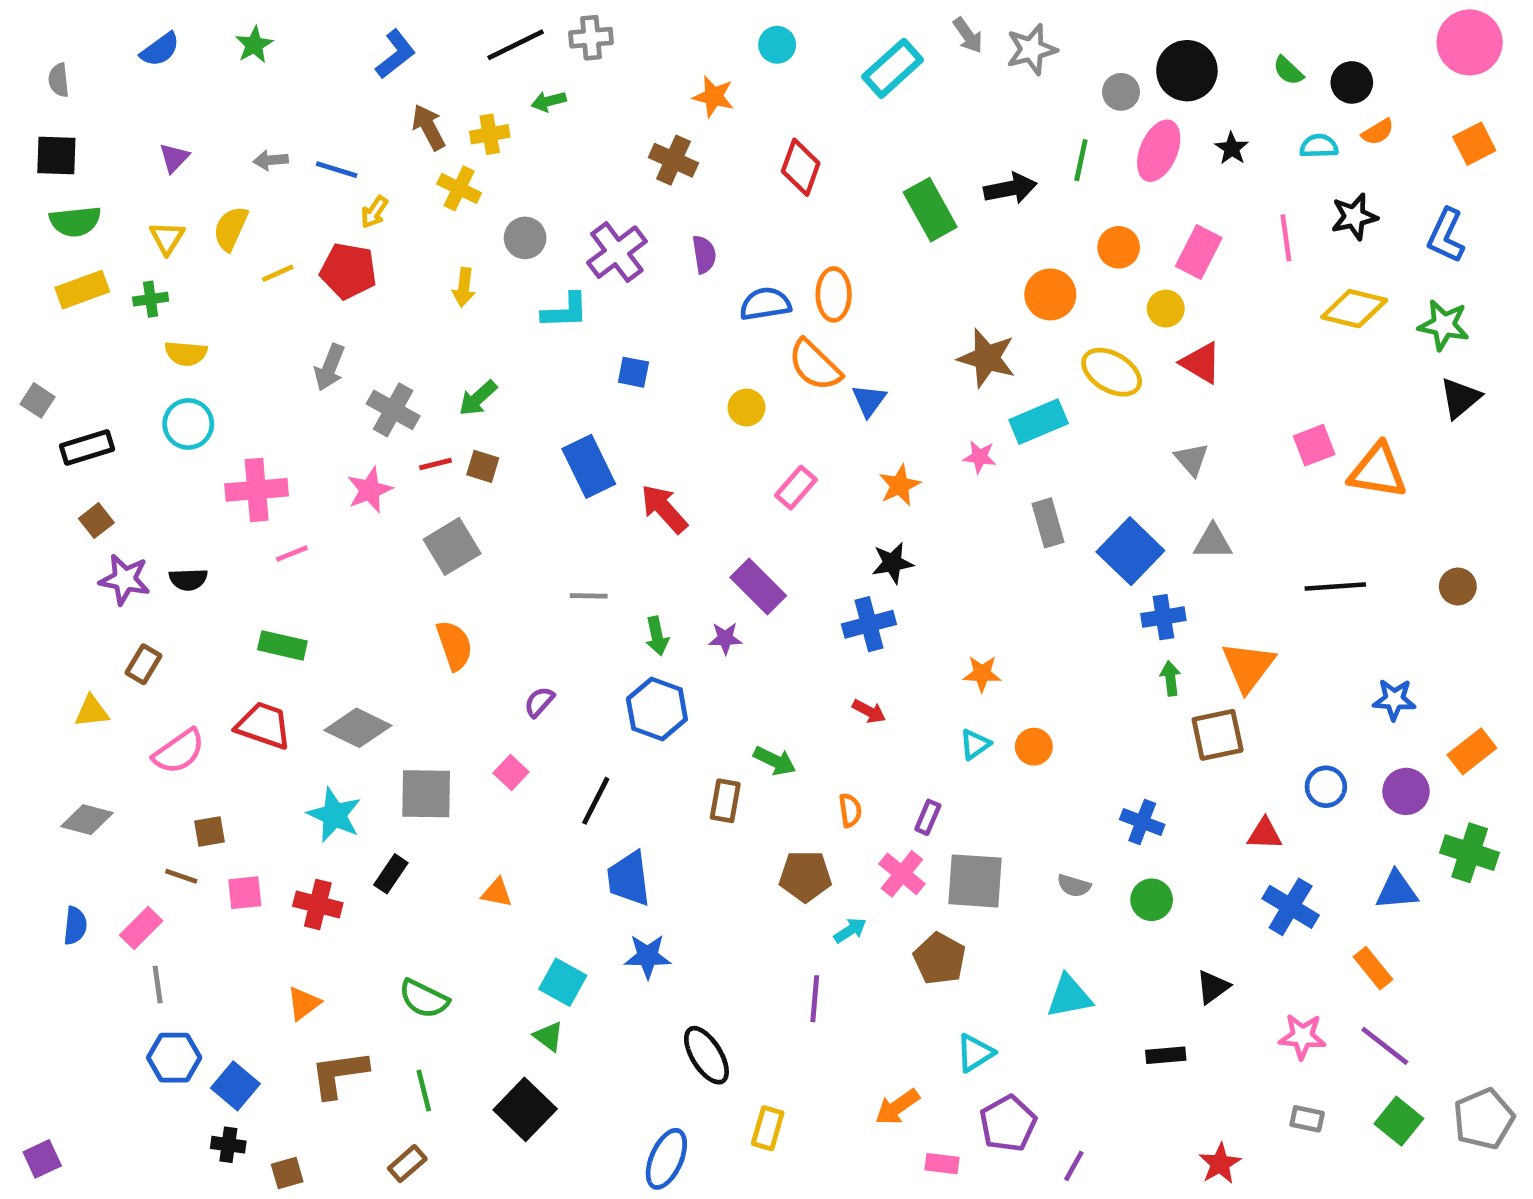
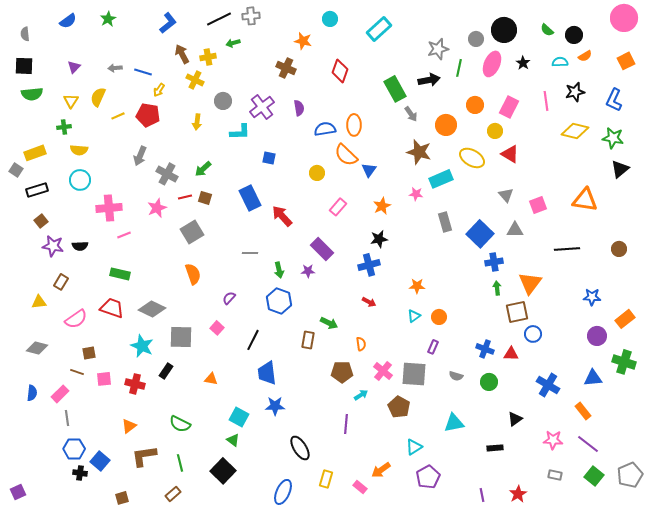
gray arrow: (968, 35) -> (411, 114), moved
gray star: (1031, 49) -> (438, 49), moved
yellow rectangle: (82, 290) -> (35, 153), moved
pink square: (1314, 445) -> (538, 205), moved
blue circle: (1326, 787) -> (533, 334), moved
purple rectangle: (928, 817) -> (433, 347), moved
red triangle: (1265, 834) -> (511, 354), moved
black cross: (228, 1145) -> (80, 473), moved
pink rectangle: (942, 1164) -> (360, 487), moved, turned 32
purple line: (1074, 1166) -> (482, 495), moved, turned -40

